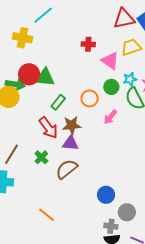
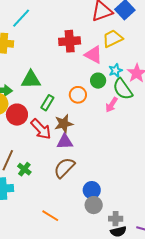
red cross: (88, 44) -> (70, 41), size x1.5
red circle: (29, 74) -> (17, 115), moved
pink arrow: (110, 117) -> (112, 105), moved
green cross: (41, 157) -> (24, 169), moved
blue circle: (106, 195) -> (92, 190), moved
gray circle: (127, 212) -> (94, 205), moved

